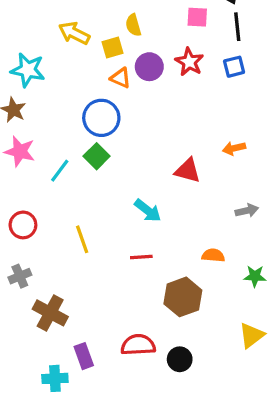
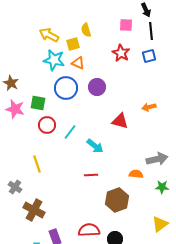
purple circle: (149, 67) -> (97, 87), moved
cyan star: (28, 70) -> (54, 60), moved
green square: (97, 156) -> (38, 103), moved, turned -35
cyan line: (60, 171) -> (70, 132), moved
gray arrow: (247, 211) -> (157, 159), moved, size x1.5
red circle: (23, 225) -> (47, 125), moved
yellow line: (82, 239) -> (37, 164), moved
gray cross: (20, 276) -> (15, 187), turned -32

